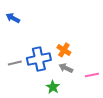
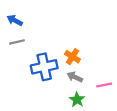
gray line: (15, 63) -> (17, 42), moved
green star: (53, 87) -> (77, 100), moved

